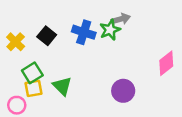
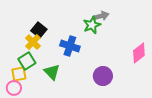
blue cross: (84, 32) -> (70, 46), moved
yellow cross: (16, 42) -> (33, 42), moved
yellow square: (33, 88) -> (19, 74), moved

